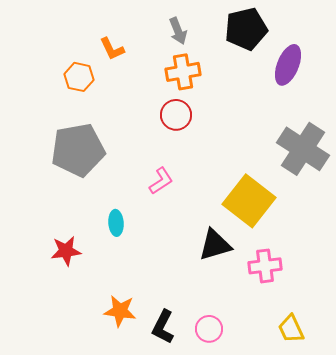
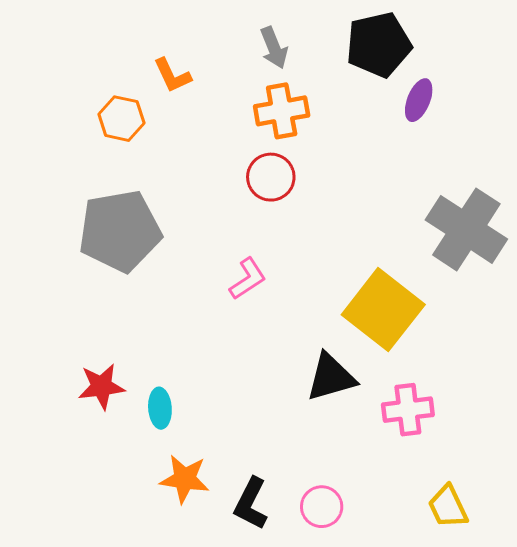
purple ellipse: (288, 65) -> (419, 100), moved, size x0.7
cyan ellipse: (116, 223) -> (160, 408), moved

